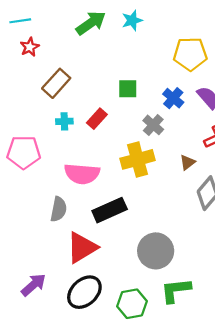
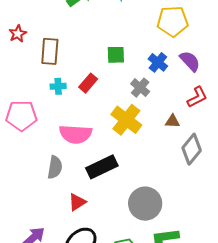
red star: (30, 47) -> (18, 34), moved
brown rectangle: (56, 83) -> (50, 51), turned -36
yellow cross: (138, 159) -> (126, 120), turned -36
brown triangle: (187, 162) -> (172, 121), turned 42
red triangle: (82, 248) -> (77, 202), size x0.6

